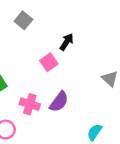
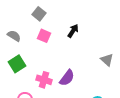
pink square: (49, 62) -> (44, 36), moved, turned -32

